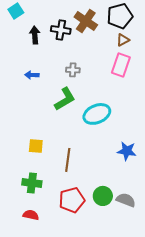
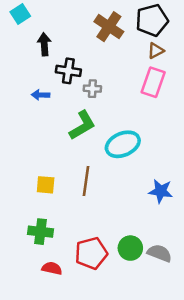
black cross: (61, 30) -> (68, 71), moved
brown line: (68, 160) -> (86, 181), moved
red semicircle: (31, 215) -> (52, 268), moved

